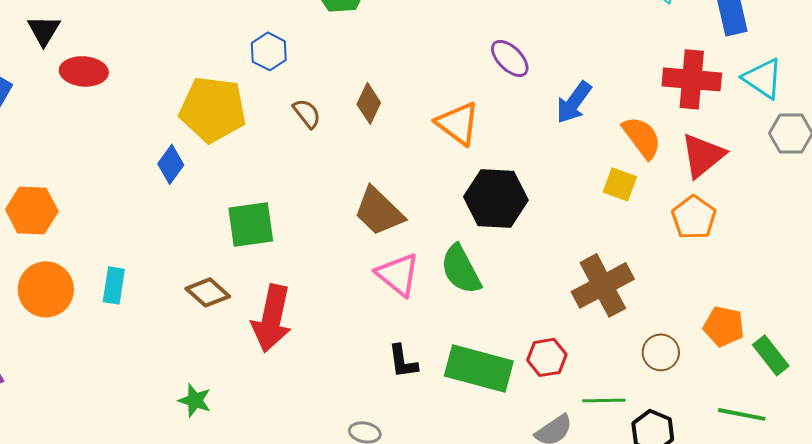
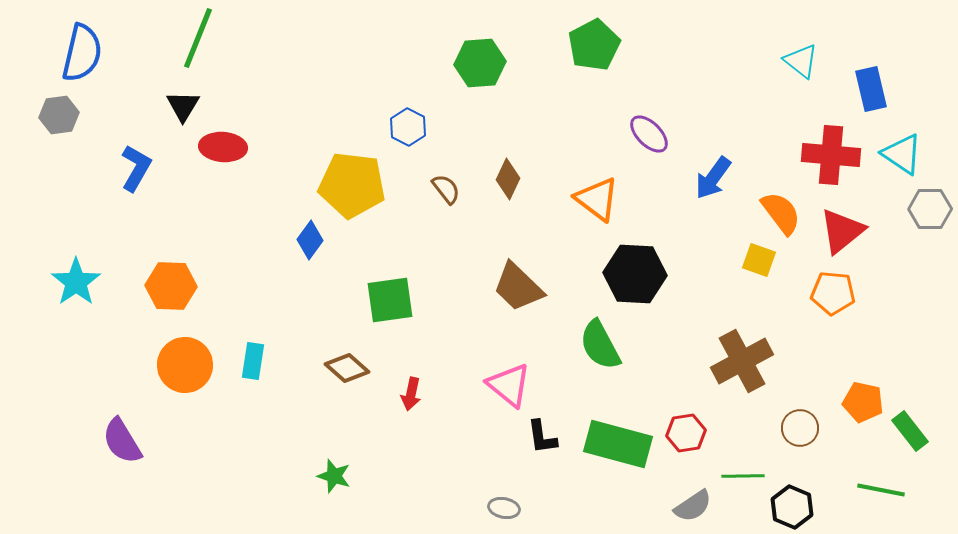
orange pentagon: (694, 217) -> (833, 293), turned -30
pink triangle: (398, 274) -> (509, 385), moved
red arrow: (272, 318) -> (411, 394), size x0.5

